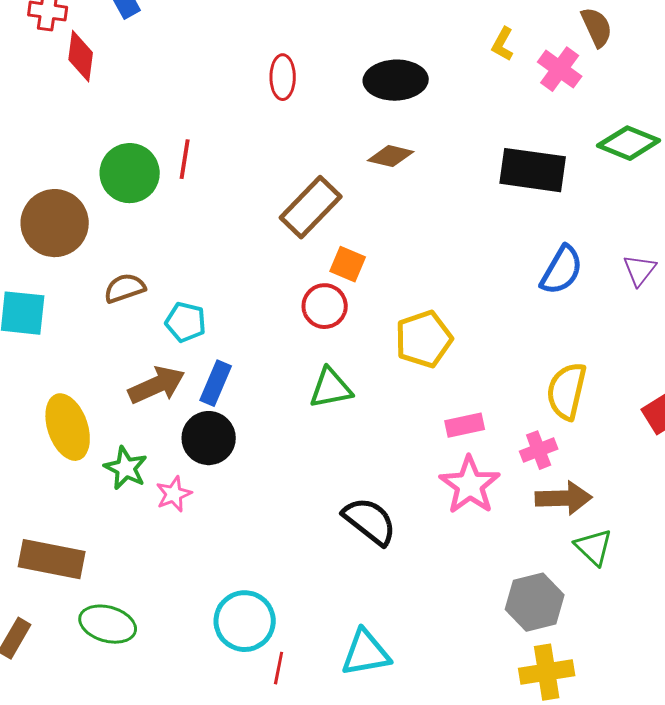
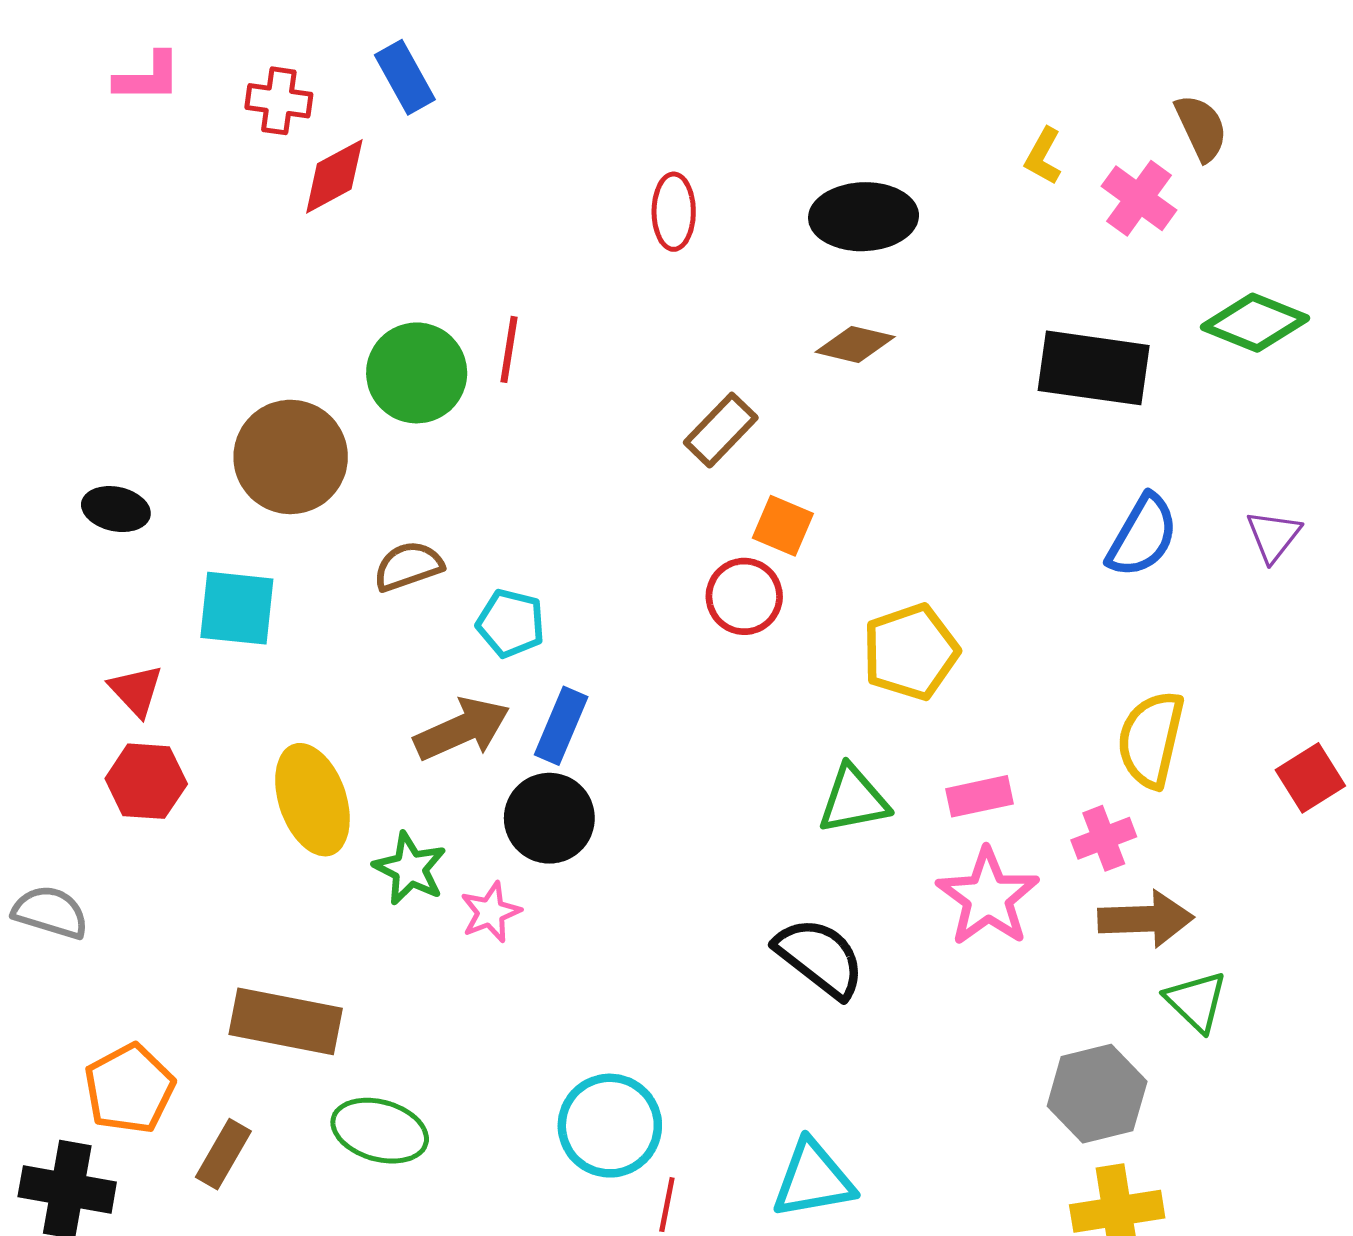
red diamond: (81, 56) -> (334, 176), turned 54
brown rectangle: (311, 207) -> (721, 430), size x0.7
green triangle: (331, 388) -> (853, 800), moved

